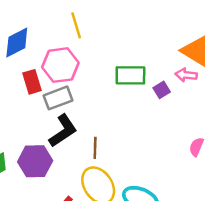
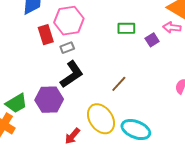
green rectangle: (130, 75) -> (126, 28), size x0.7
gray rectangle: (58, 98) -> (67, 48), size x0.6
brown line: (95, 148) -> (119, 84), moved, turned 42

